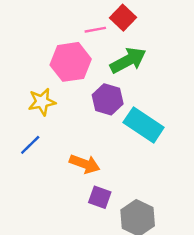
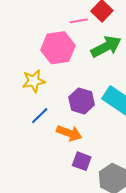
purple hexagon: (108, 99) -> (82, 101), moved
blue line: (30, 145) -> (40, 116), moved

